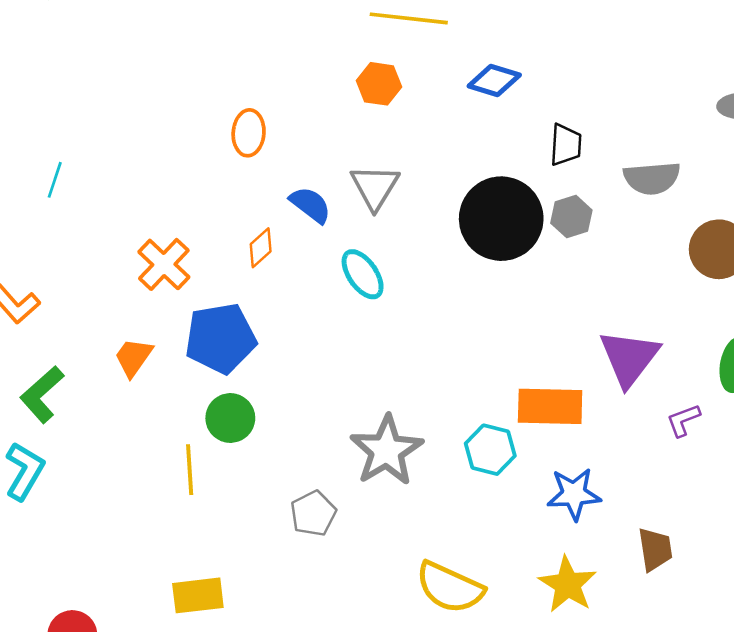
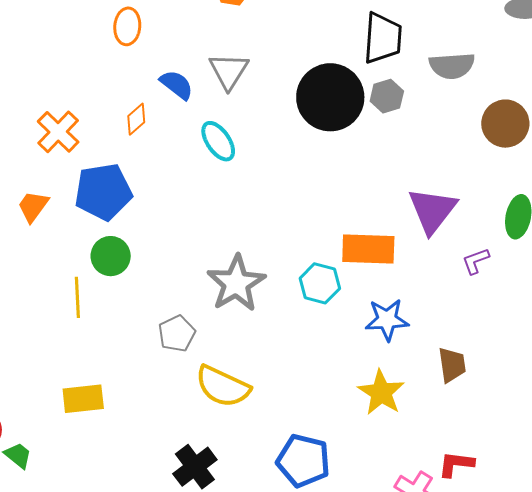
black trapezoid: (566, 145) -> (383, 38), size x1.5
yellow semicircle: (450, 587) -> (223, 386), moved

